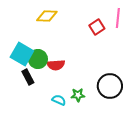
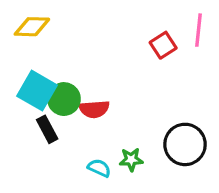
yellow diamond: (47, 16) -> (32, 27), moved

